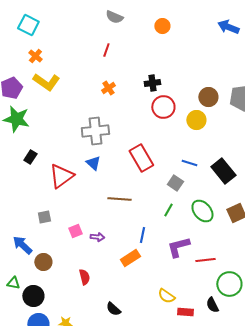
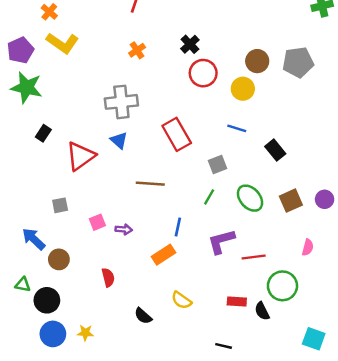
black cross: (152, 83) -> (190, 44), turned -35
blue line: (189, 163) -> (237, 128), moved
black rectangle: (223, 171) -> (275, 150), size x0.7
gray square: (175, 183) -> (218, 164), turned 35
yellow semicircle: (166, 296) -> (182, 300), moved
red rectangle: (185, 312) -> (237, 301), moved

